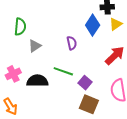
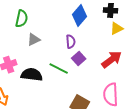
blue diamond: (93, 25) -> (80, 15), moved
purple square: (85, 83) -> (79, 58), moved

